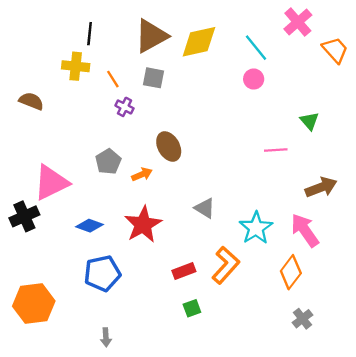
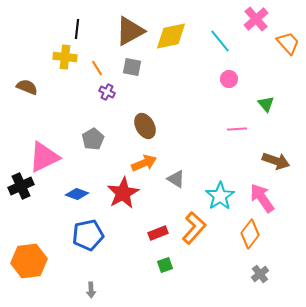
pink circle: (254, 79) -> (229, 79), moved
orange arrow: (142, 174) -> (144, 163), moved, size x1.4
brown arrow: (321, 187) -> (276, 161), turned 40

